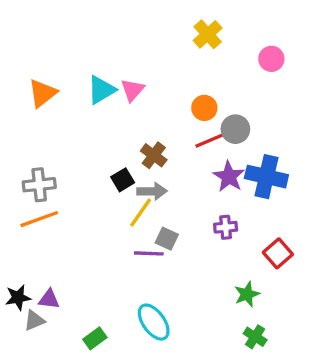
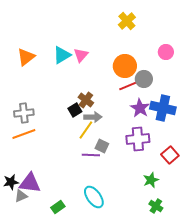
pink circle: (271, 59) -> (166, 52), moved
orange circle: (204, 108) -> (125, 66), size x1.5
brown cross: (154, 155) -> (86, 100), moved
purple cross: (226, 227) -> (138, 139), size x1.6
purple triangle: (49, 299) -> (30, 183), size x1.6

